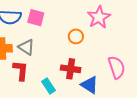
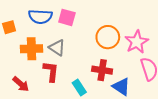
pink star: (99, 17) -> (137, 42), moved
orange circle: (76, 36) -> (108, 37), size x1.5

